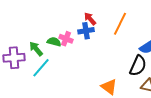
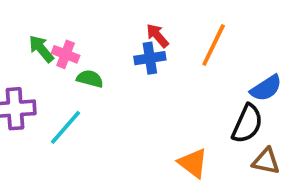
pink cross: (66, 39) -> (66, 54), moved
green arrow: (36, 49) -> (41, 49), moved

